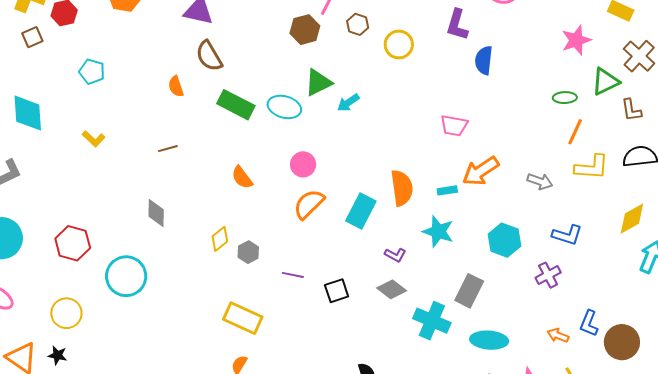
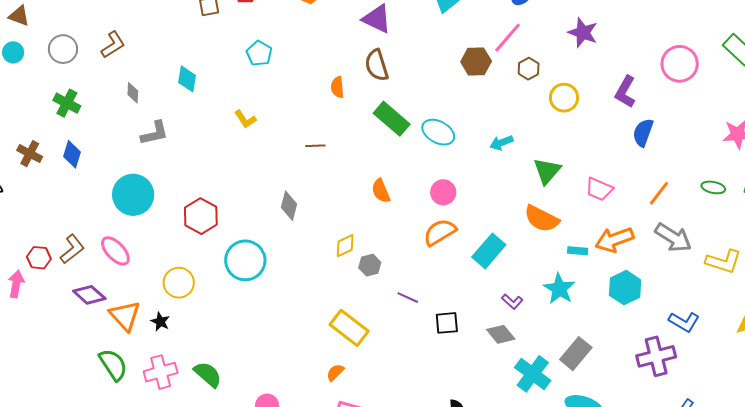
green triangle: (318, 83) -> (547, 171), moved, turned -36
cyan diamond: (28, 113) -> (187, 79), size x0.7
orange line: (575, 132) -> (659, 193), moved
gray arrow: (540, 181) -> (673, 238), moved, size x1.5
orange semicircle: (402, 188) -> (542, 219), moved, turned 111
cyan hexagon: (504, 240) -> (625, 288), moved
purple cross: (548, 275) -> (656, 356), size x1.5

